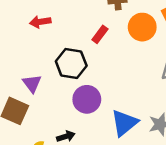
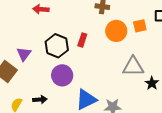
red rectangle: (100, 34) -> (82, 40), moved, turned -32

